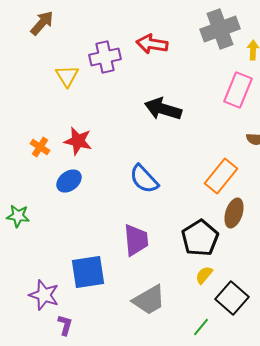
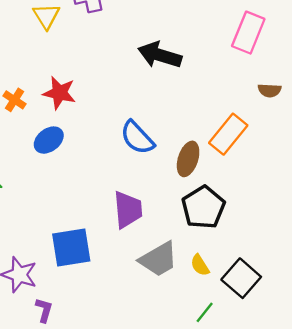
brown ellipse: (234, 213) -> (188, 159), moved
yellow semicircle: (204, 275) -> (200, 265), moved, turned -72
gray trapezoid: (149, 300) -> (159, 259), moved

